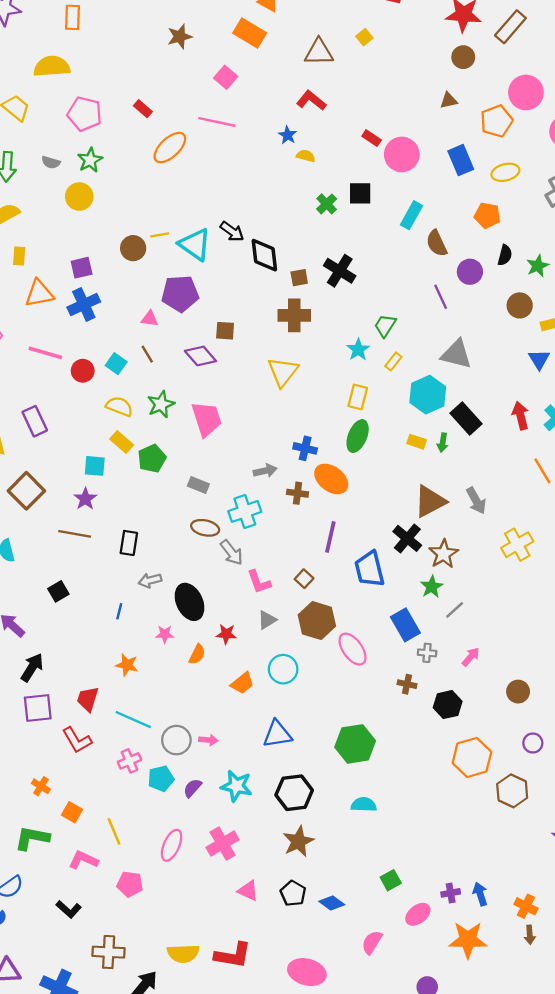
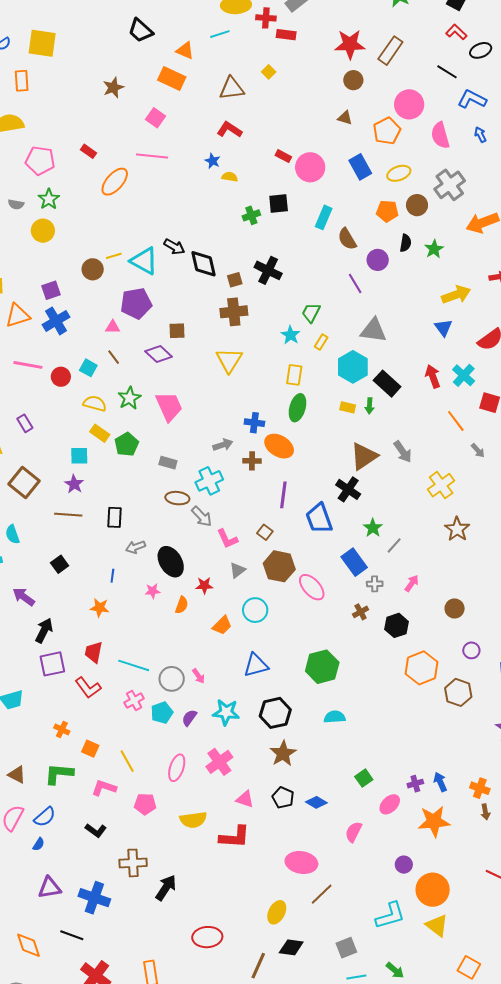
brown triangle: (449, 100) -> (345, 118), turned 35
green cross: (327, 204) -> (251, 215), turned 30
brown circle: (520, 305) -> (417, 205), moved
purple rectangle: (35, 421) -> (25, 423), size x0.7
brown star: (443, 554) -> (457, 529), moved
orange star: (127, 665) -> (100, 608), moved
brown cross: (407, 684) -> (361, 612), turned -35
pink arrow: (208, 740) -> (199, 676), turned 56
yellow semicircle: (183, 954) -> (193, 820), moved
red L-shape: (233, 955) -> (235, 837), moved

